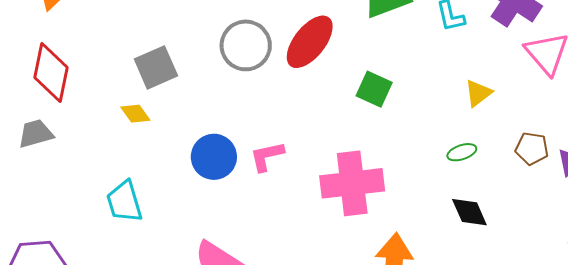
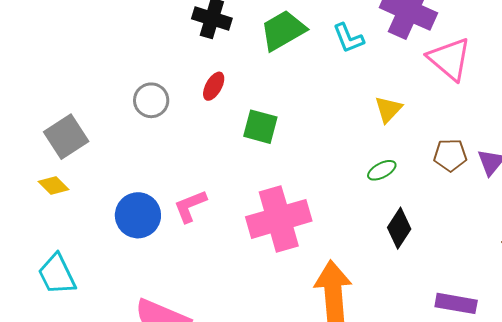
red ellipse: (310, 42) -> (214, 86), size x0.5
gray circle: (246, 45) -> (151, 100), size x0.7
green square: (374, 89) -> (260, 127), moved
black diamond: (469, 212) -> (399, 228), turned 66

